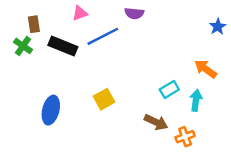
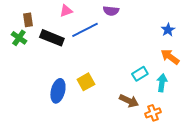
blue star: (218, 27) -> (168, 30), moved
blue ellipse: (51, 110) -> (58, 91), moved

